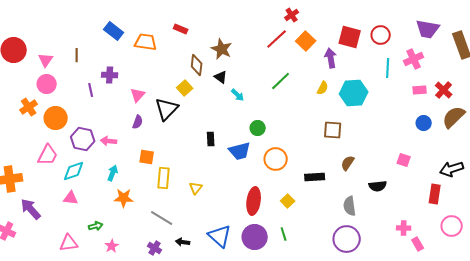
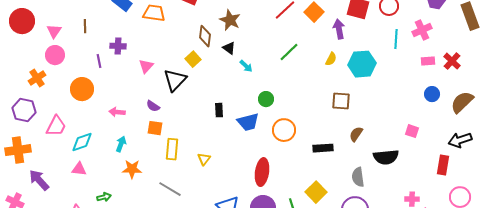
brown semicircle: (454, 117) -> (462, 102), moved
orange circle: (56, 118) -> (82, 89), moved
purple semicircle: (138, 122) -> (153, 106), moved, turned 104
purple hexagon: (83, 139) -> (24, 110), moved
black semicircle: (378, 186) -> (386, 157), size x1.4
yellow square: (288, 201) -> (316, 192), moved, size x1.5

